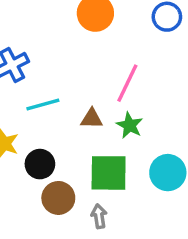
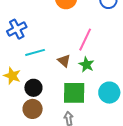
brown triangle: (92, 119) -> (64, 61), turned 40
brown circle: (58, 198) -> (33, 109), moved

